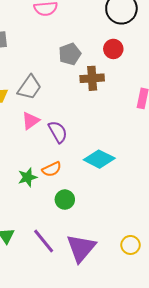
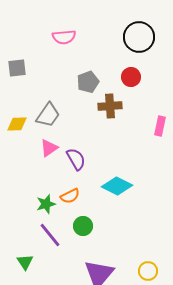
purple line: (44, 241) -> (50, 235), moved

